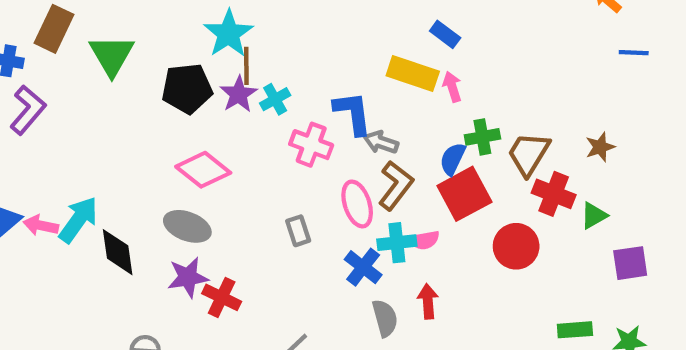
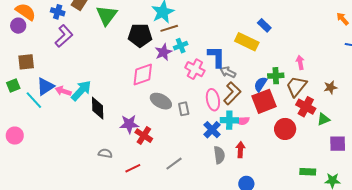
brown line: (246, 66) -> (169, 28), turned 66
pink arrow: (452, 87) -> (300, 62), moved
purple star: (239, 94) -> (163, 52), moved
pink diamond: (203, 170) -> (143, 74), turned -65
gray ellipse: (187, 226) -> (161, 101), moved

